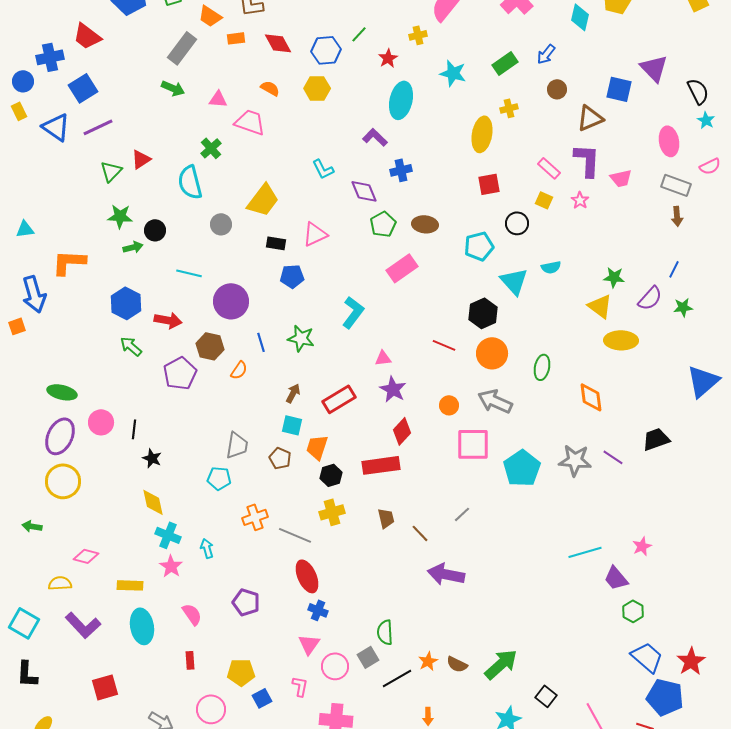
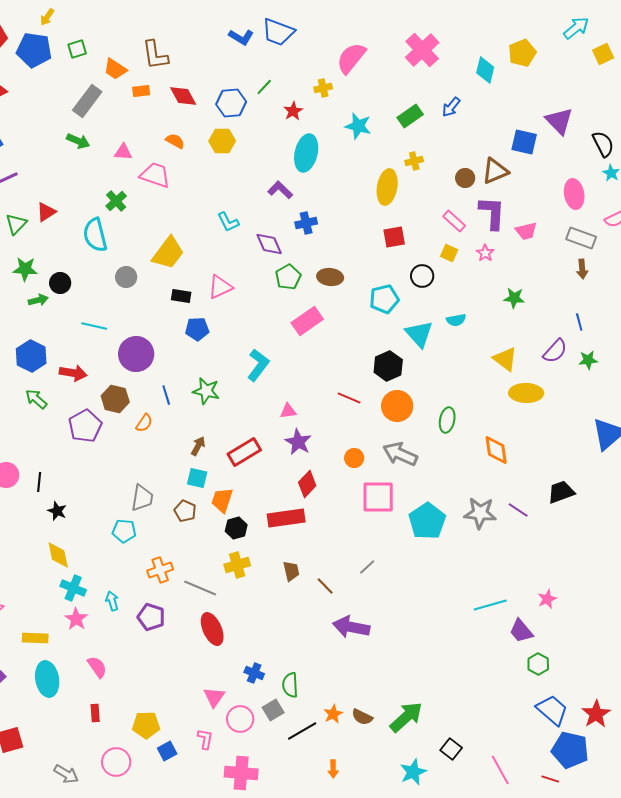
brown circle: (557, 89) -> (465, 178), moved
blue line: (674, 269) -> (579, 322), turned -42
green star: (614, 277) -> (514, 298), moved
purple pentagon: (246, 602) -> (151, 617), moved
blue cross: (318, 610) -> (254, 673), moved

